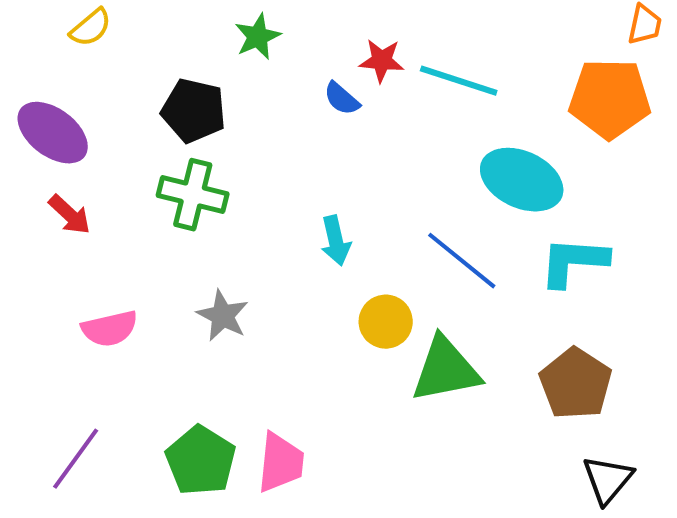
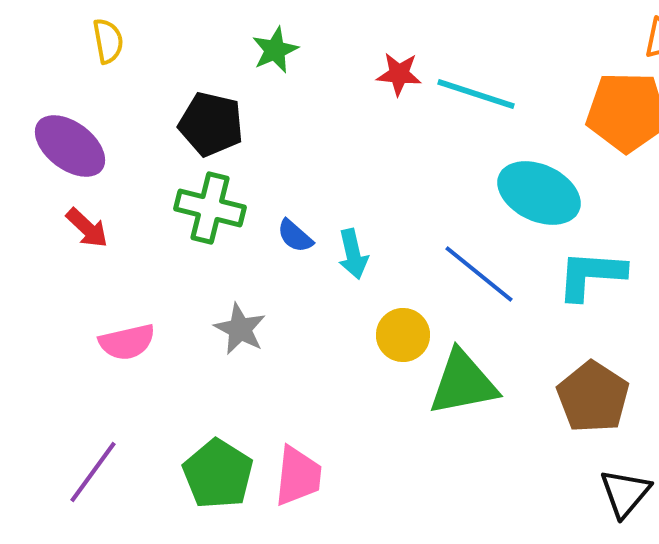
yellow semicircle: (91, 28) -> (108, 41), turned -60
blue semicircle: (342, 99) -> (295, 236), moved

